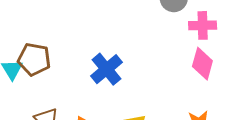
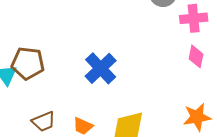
pink diamond: (202, 64) -> (196, 56), size x0.7

